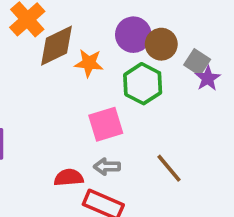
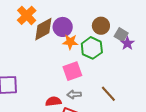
purple circle: (133, 35) -> (63, 27), moved
orange star: (89, 63) -> (70, 42), moved

